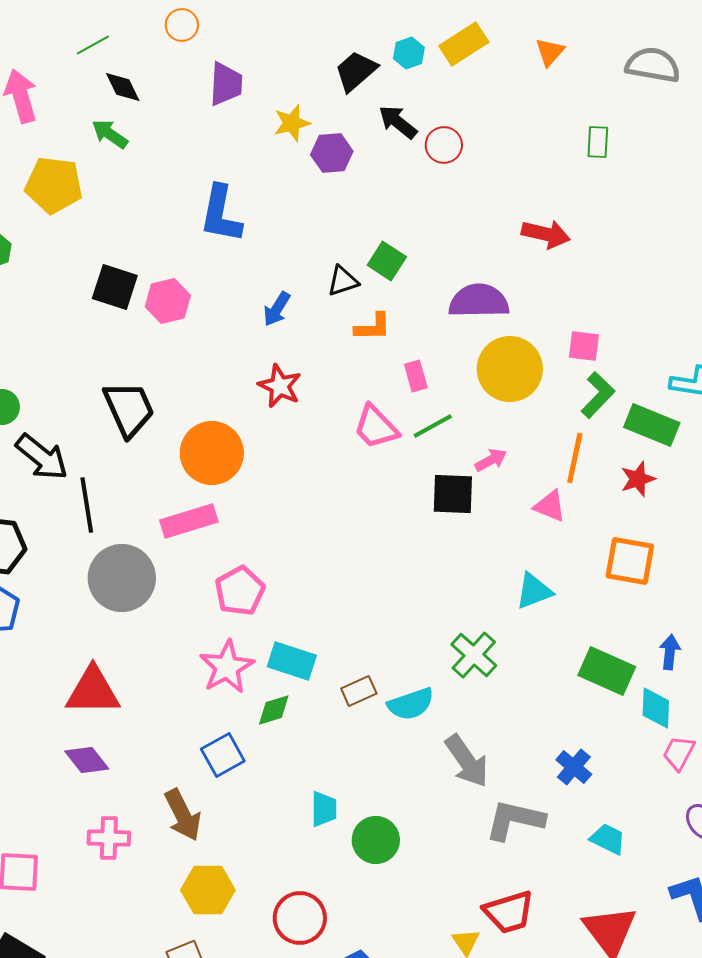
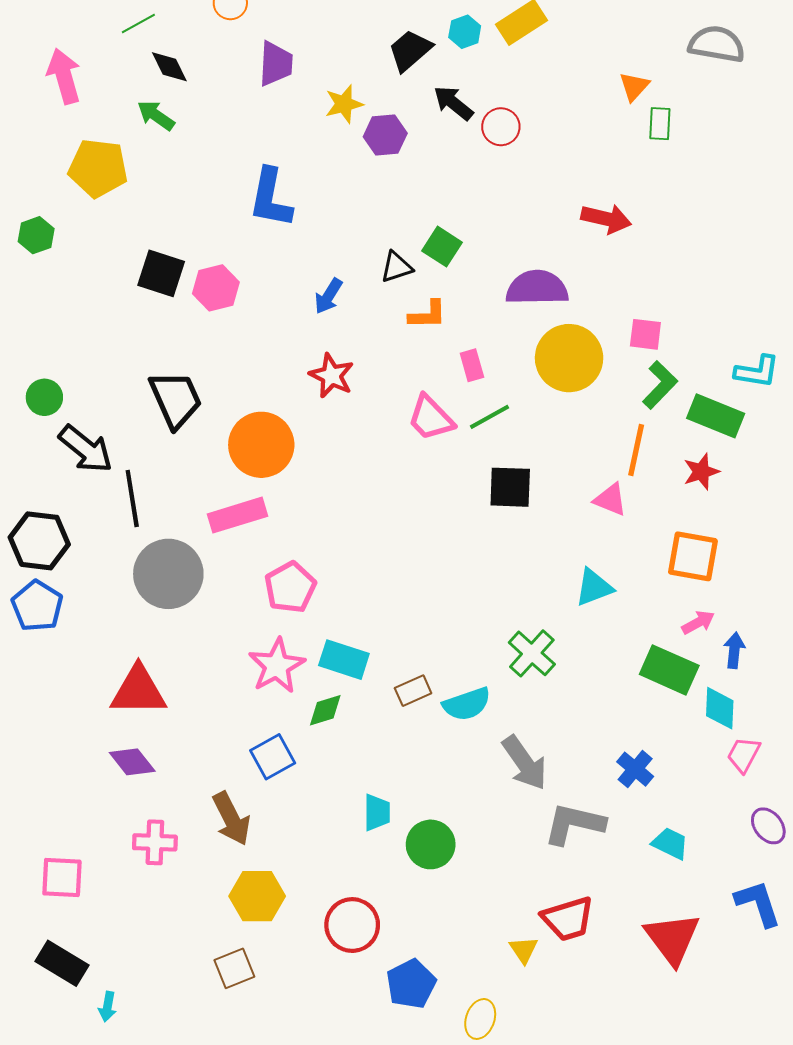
orange triangle: (550, 52) -> (634, 86), moved
pink arrow: (491, 460) -> (698, 622), moved

